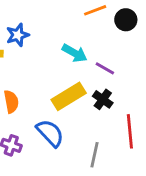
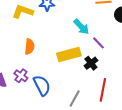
blue semicircle: (50, 133) -> (42, 85), moved

